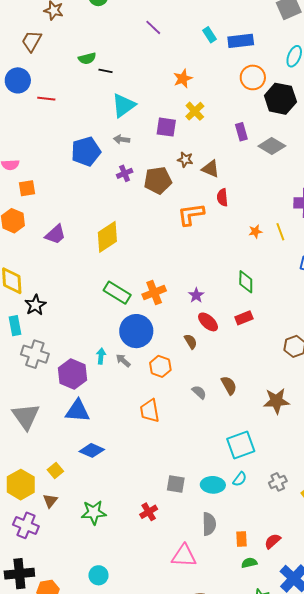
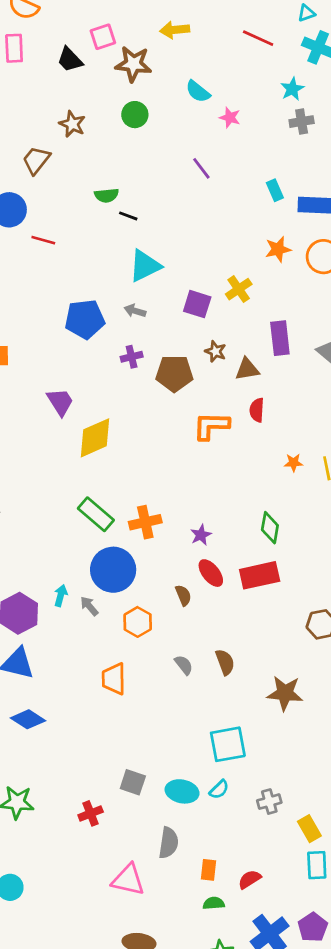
orange star: (183, 79) -> (278, 249), moved
purple rectangle: (241, 132) -> (280, 338), moved, size x1.4
brown triangle: (210, 169) -> (247, 369), turned -42
purple trapezoid: (55, 234) -> (60, 402), moved, turned -90
red rectangle: (244, 318) -> (260, 575), size x1.6

